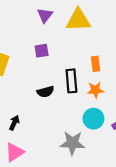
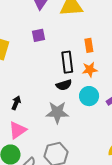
black semicircle: (45, 92) -> (64, 85), moved
gray star: (72, 143) -> (57, 112), moved

